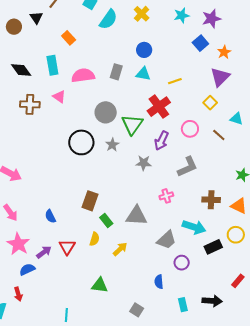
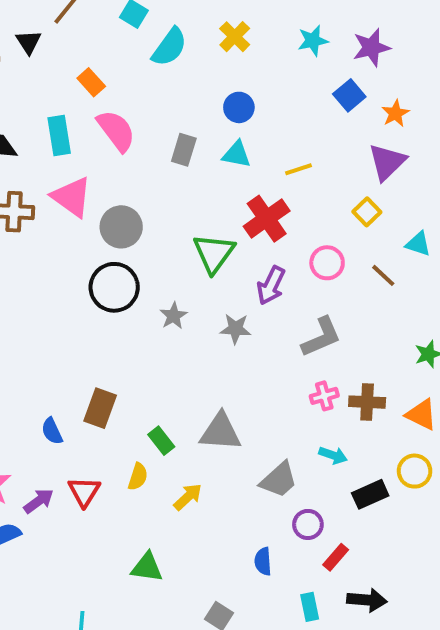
pink semicircle: (83, 75) -> (116, 131), moved, turned 60
pink triangle: (59, 97) -> (72, 197), size x1.6
gray circle: (106, 112) -> (121, 227), moved
gray star: (112, 145) -> (173, 316), moved
pink cross: (166, 196) -> (324, 396), moved
brown rectangle: (90, 201) -> (100, 408), moved
cyan arrow: (194, 227) -> (333, 455), size x0.6
red rectangle: (238, 281) -> (336, 557), moved

